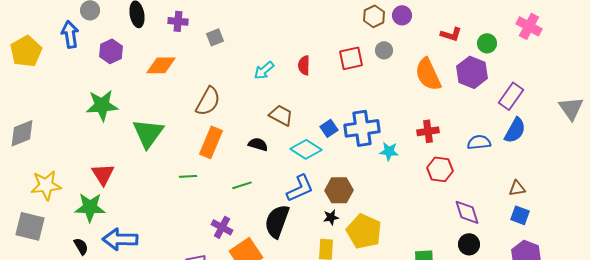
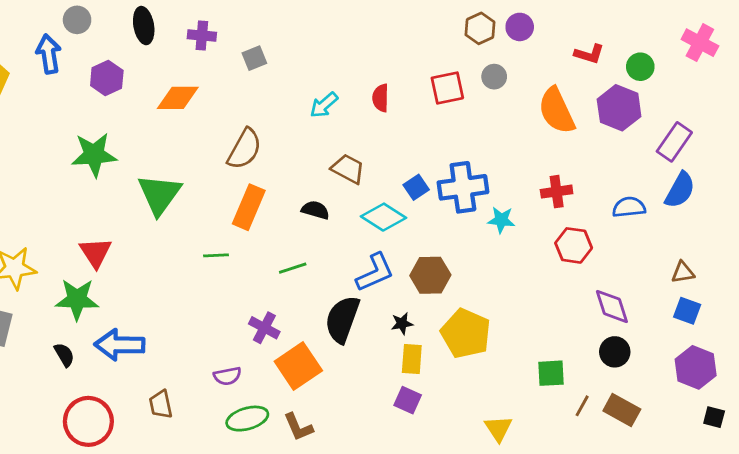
black star: (331, 217) -> (402, 323), moved

